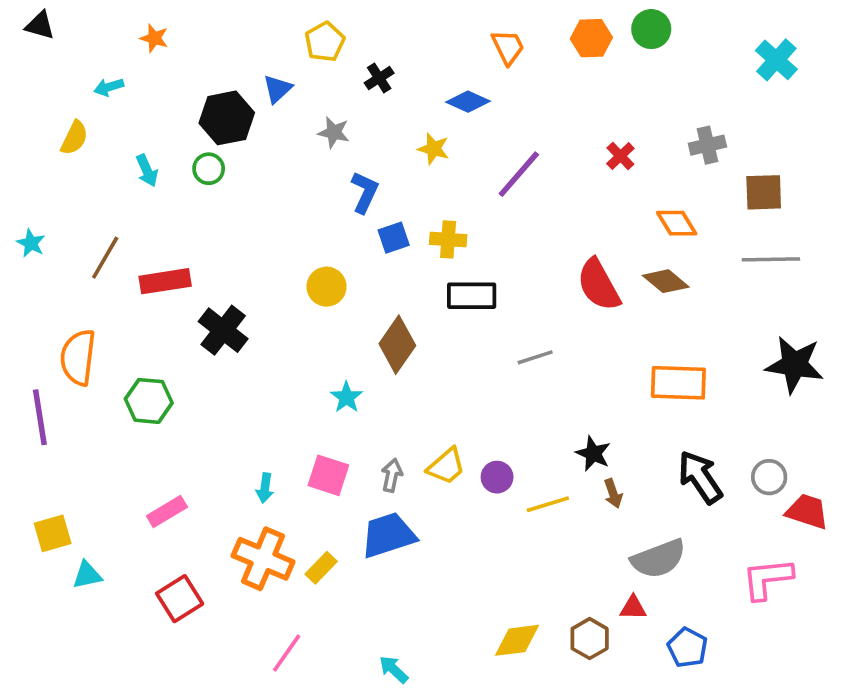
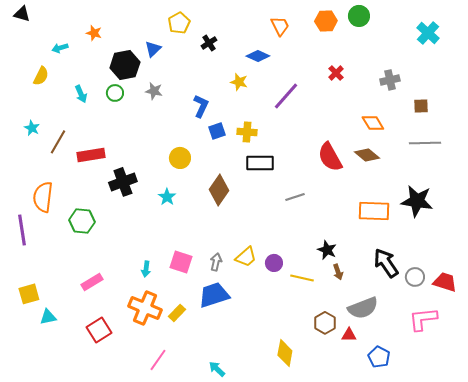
orange star: (154, 38) -> (94, 33), moved
gray star: (334, 132) -> (154, 91), moved
red cross: (620, 156) -> (336, 73), moved
brown square: (764, 192) -> (421, 106), size x0.7
cyan star: (31, 243) -> (32, 128), moved
black cross: (223, 330) -> (123, 182), turned 32
black star: (795, 365) -> (417, 201), moved
cyan star: (346, 397) -> (167, 197), moved
gray circle: (769, 477) -> (415, 277), moved
yellow line: (548, 504) -> (302, 278), turned 30
brown hexagon: (590, 639) -> (325, 323), moved
yellow diamond: (517, 640) -> (285, 353), turned -72

